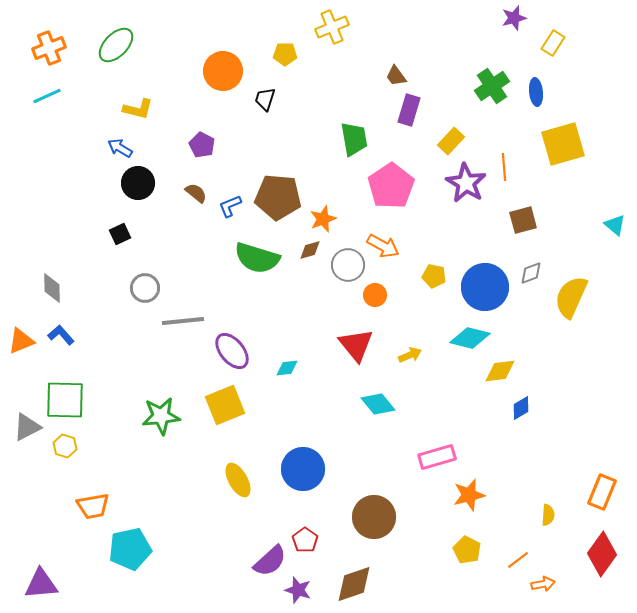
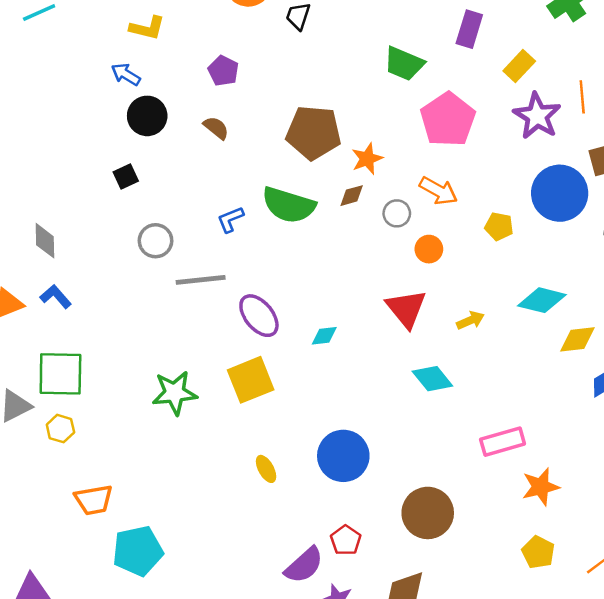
green trapezoid: (354, 139) -> (404, 64), turned 123
blue L-shape: (230, 206) -> (230, 219), moved
gray circle: (348, 265) -> (397, 213), size x0.7
blue circle: (485, 287) -> (560, 193), moved
yellow ellipse: (238, 480) -> (266, 469), size x0.7

